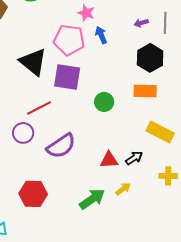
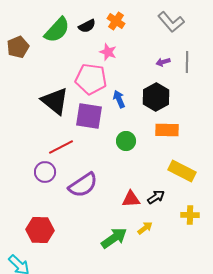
blue arrow: (101, 35) -> (119, 99), moved
black hexagon: (150, 58) -> (156, 97), moved
red hexagon: (33, 194) -> (40, 230), moved

